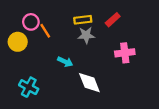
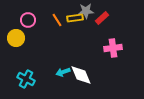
orange line: (45, 31) -> (57, 20), moved
gray star: (86, 35) -> (86, 11), moved
cyan arrow: (65, 62) -> (63, 72), moved, turned 136

